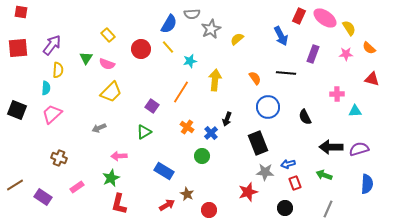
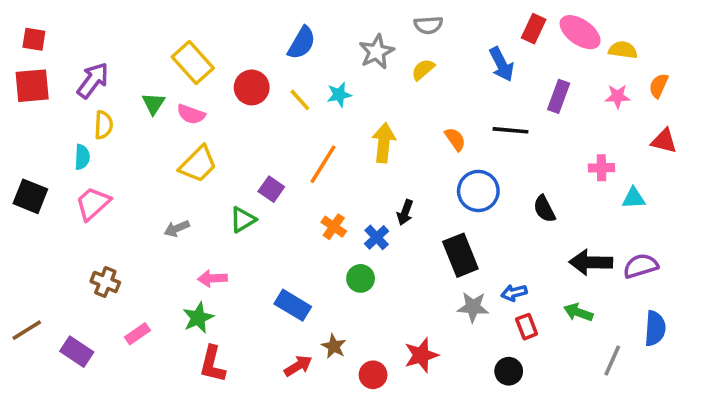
red square: (21, 12) -> (34, 39), moved
gray semicircle: (192, 14) -> (428, 25), moved
yellow semicircle: (349, 28) -> (623, 50), turned -49
yellow rectangle: (108, 35) -> (193, 62), size x1.6
yellow line: (168, 47) -> (300, 100), moved
orange semicircle: (369, 48) -> (659, 86), turned 72
cyan star: (190, 61) -> (339, 95), moved
green triangle: (144, 132) -> (243, 220), moved
red star: (248, 192) -> (421, 355), moved
gray line: (328, 209) -> (612, 361), moved

